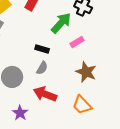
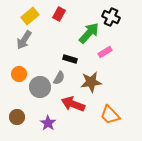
gray semicircle: (42, 68) -> (59, 78), moved
brown star: (86, 72) -> (91, 82), moved, turned -30

